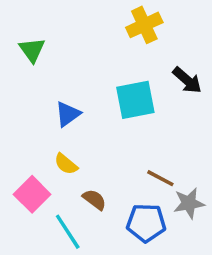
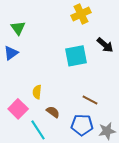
blue triangle: (68, 114) -> (11, 53), moved
yellow semicircle: (66, 164) -> (37, 92), turned 56
gray star: (189, 203) -> (107, 131), moved

